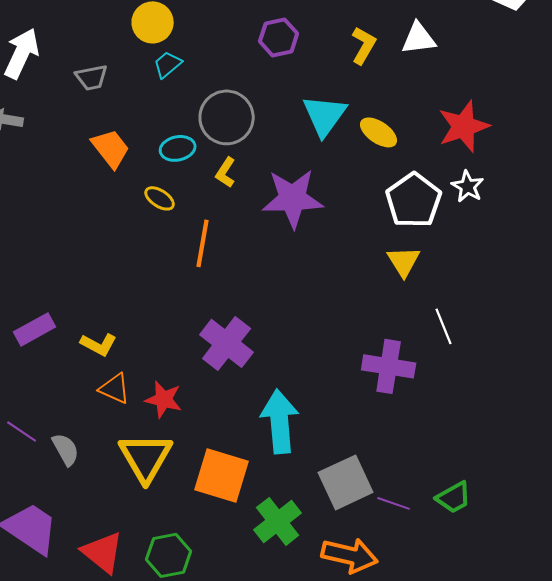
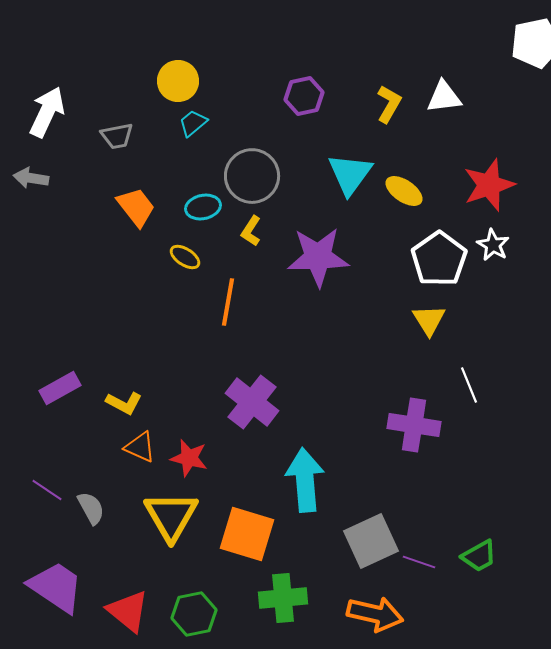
green cross: (278, 521) -> (283, 598), moved, turned 33

